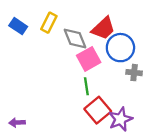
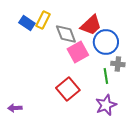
blue rectangle: (18, 26) -> (27, 23), moved
green line: (86, 86) -> (106, 76), moved
red square: (98, 110) -> (68, 89), moved

